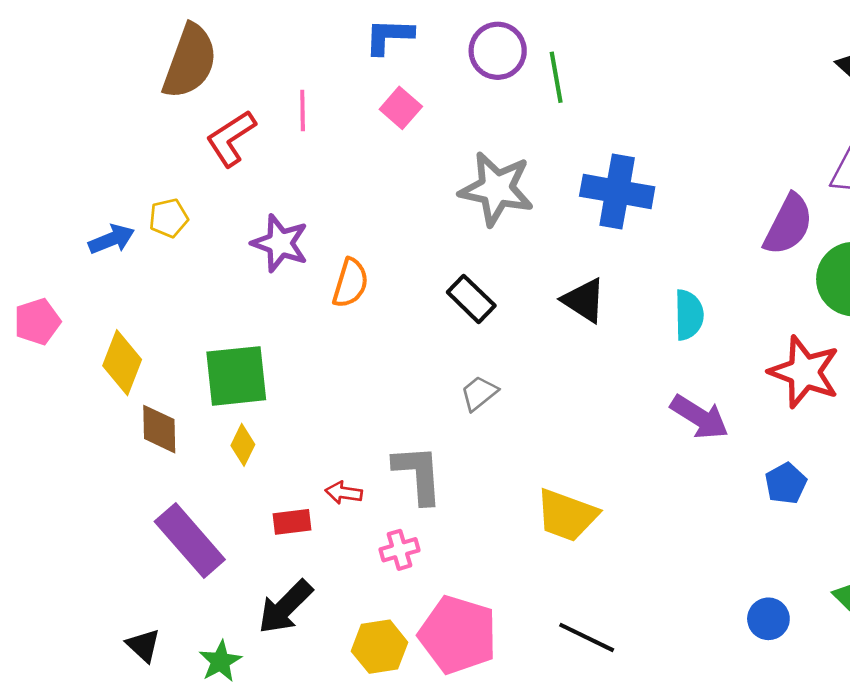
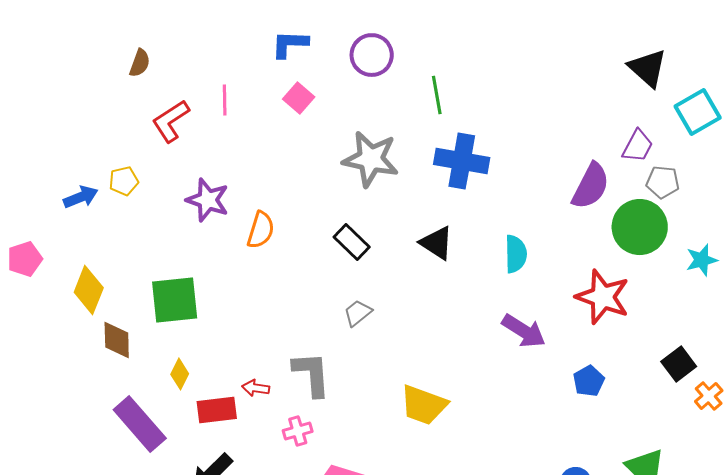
brown semicircle: (190, 61) -> (140, 63), size x0.5
green line: (556, 77) -> (437, 95), moved
yellow diamond: (243, 445) -> (180, 374), moved
red rectangle: (292, 522) -> (217, 410), size x1.4

